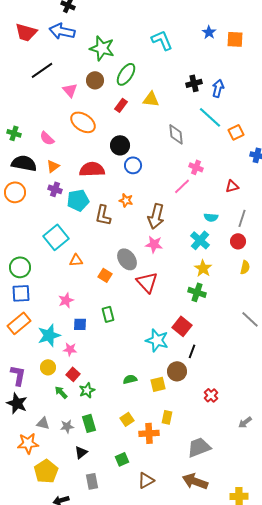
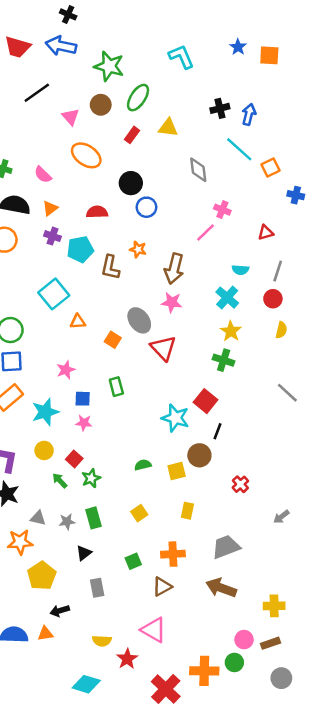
red semicircle: (92, 169) -> (97, 212), size x0.7
pink star: (70, 349) -> (84, 423), moved
orange cross: (149, 433) -> (173, 554), moved

